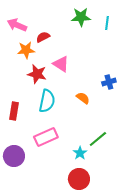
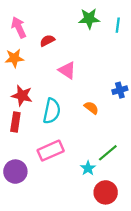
pink arrow: (17, 25) -> (19, 27), turned 42
orange star: (26, 50) -> (14, 58), moved
red star: (37, 74) -> (22, 96), moved
red circle: (79, 179) -> (106, 192), moved

